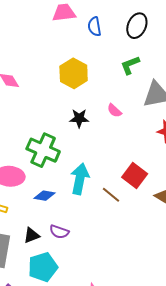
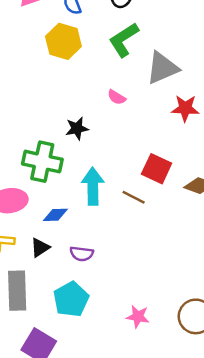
green L-shape: (130, 65) -> (124, 40), size x1.4
yellow hexagon: (74, 73) -> (63, 41), moved
black star: (79, 118) -> (77, 128), moved
black triangle: (32, 235) -> (40, 248), moved

